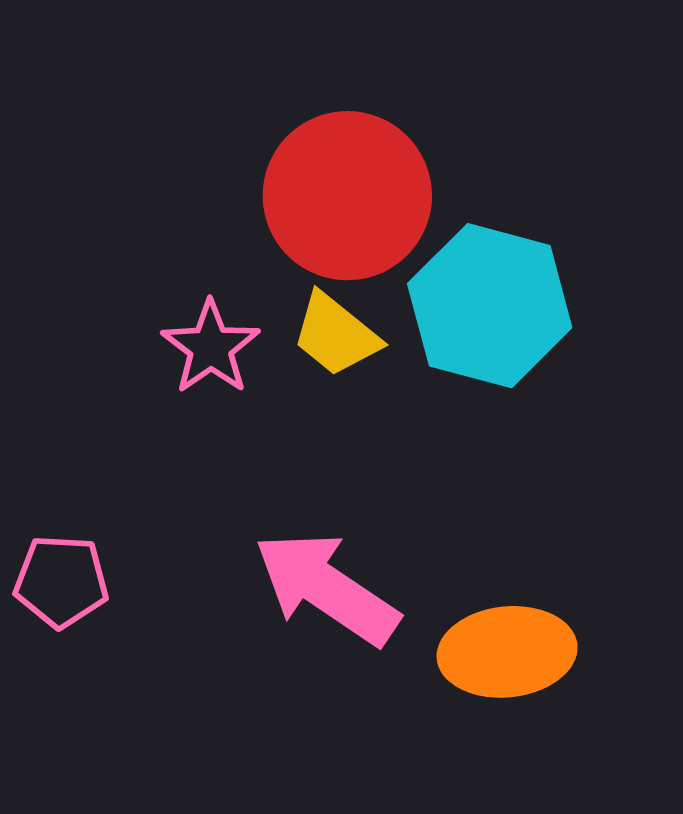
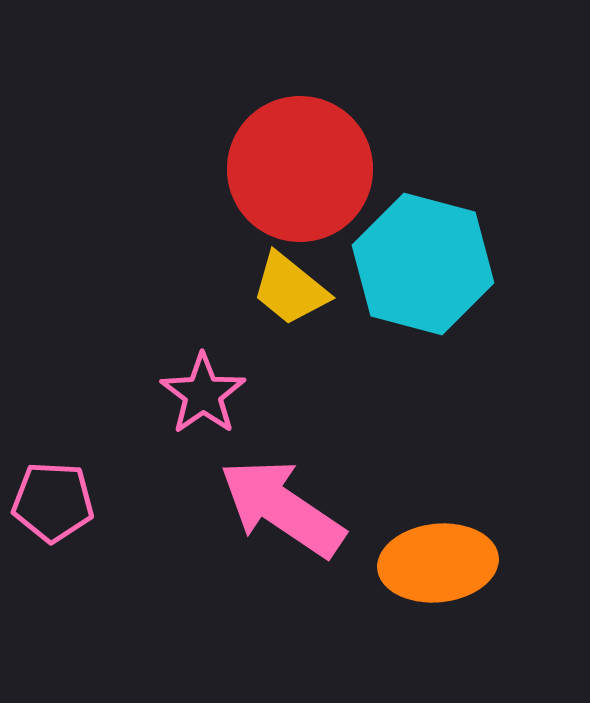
pink star: (211, 347) -> (203, 394), moved

